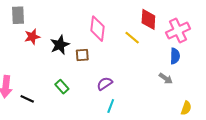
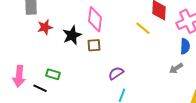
pink diamond: (97, 29) -> (95, 19), moved
gray arrow: (166, 78) -> (176, 68), turned 112
green rectangle: (62, 87) -> (53, 74), moved, turned -32

